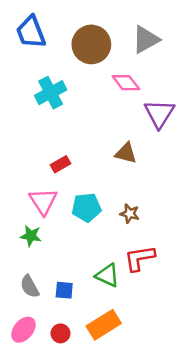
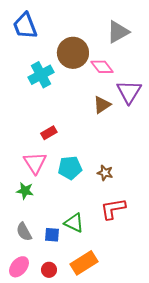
brown circle: (91, 44) -> (73, 53), moved
brown triangle: (126, 153) -> (102, 105), moved, turned -48
green triangle: (107, 275) -> (74, 223), moved

